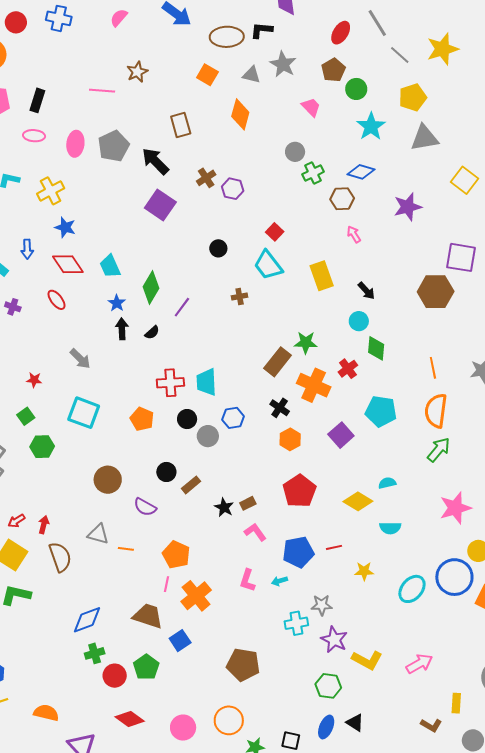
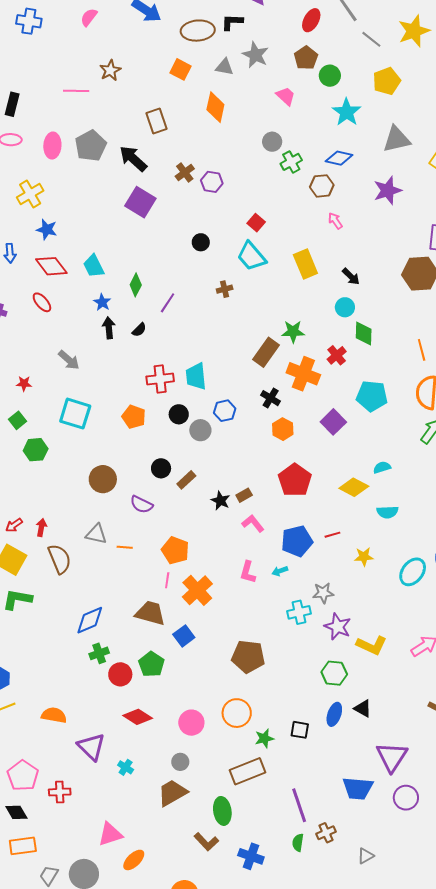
gray triangle: (425, 138) -> (397, 139), moved
green diamond: (151, 288) -> (136, 285), size x0.7

